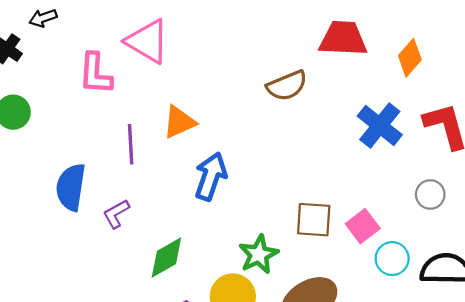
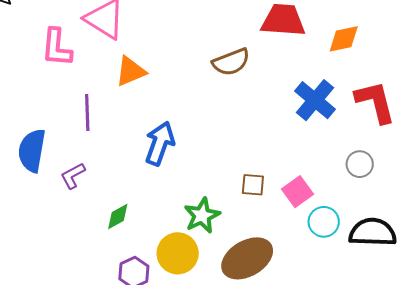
orange diamond: (410, 58) -> (344, 39), turned 36
orange triangle: (179, 122) -> (130, 71), moved
brown square: (314, 220) -> (253, 185), size x0.7
green diamond: (166, 257) -> (118, 217), size x0.7

